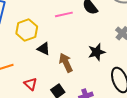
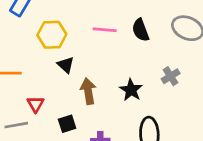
black star: (97, 52) -> (131, 90), turned 30

